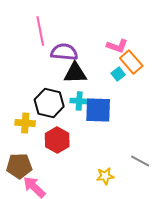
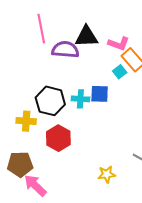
black triangle: (75, 73) -> (86, 37), moved
blue square: (98, 110) -> (100, 94), moved, size x0.7

